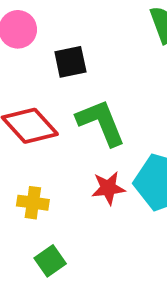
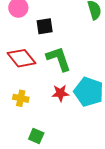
green square: (50, 261) -> (36, 136), moved, turned -35

